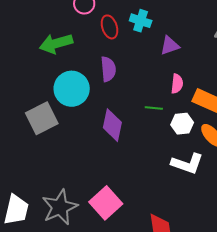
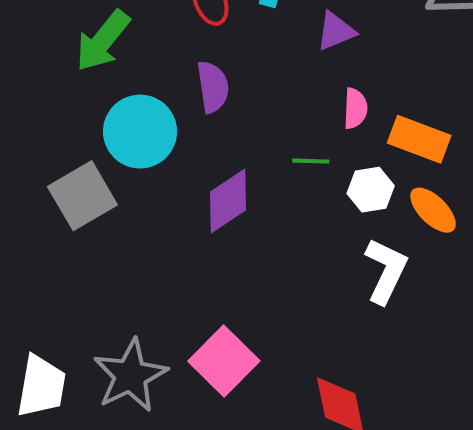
green arrow: (56, 43) -> (103, 41), turned -32
purple diamond: (112, 125) -> (228, 201), turned 48
white L-shape: (187, 164) -> (386, 271), turned -80

